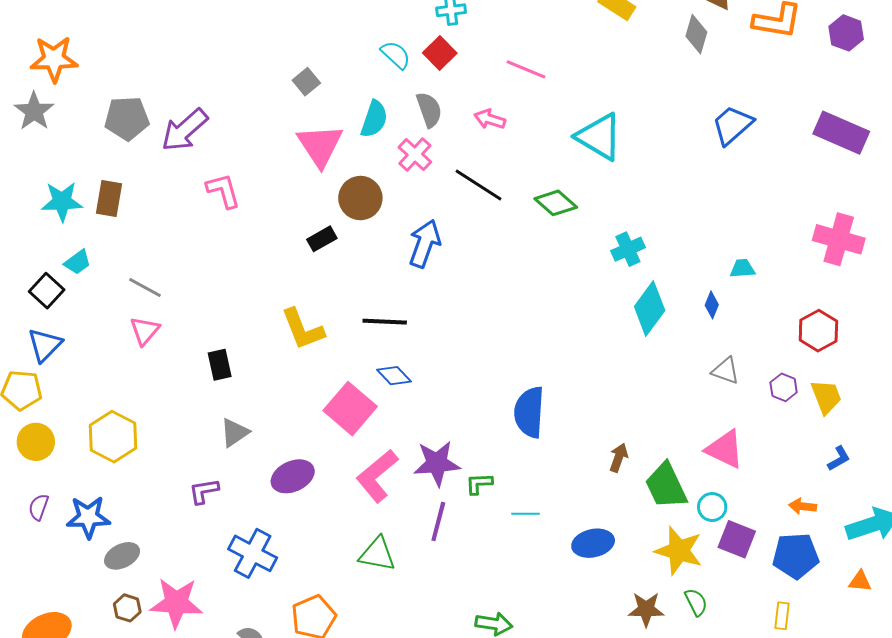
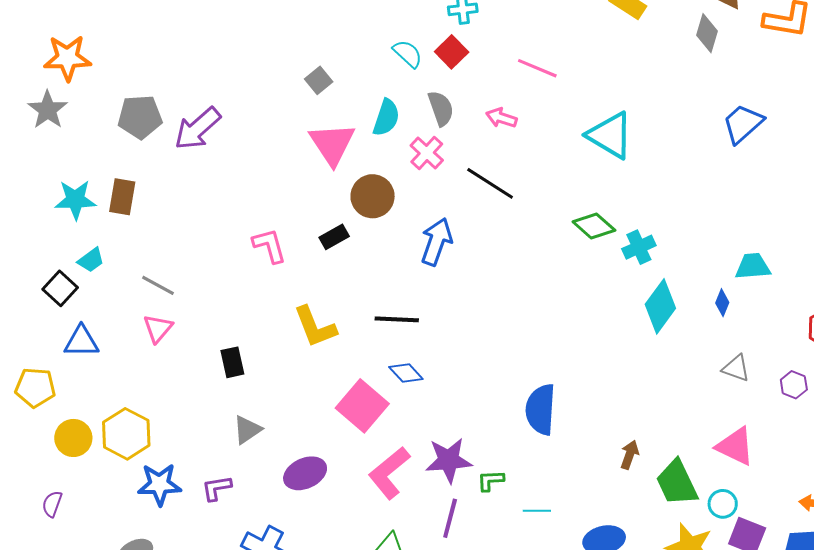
pink L-shape: (223, 191) -> (269, 246), moved
green diamond: (556, 203) -> (594, 226), moved
cyan trapezoid: (742, 268) -> (753, 266), size x1.4
blue triangle: (45, 345) -> (81, 342), moved, turned 45
yellow circle: (36, 442) -> (73, 438), moved
blue star: (88, 517) -> (159, 484), moved

